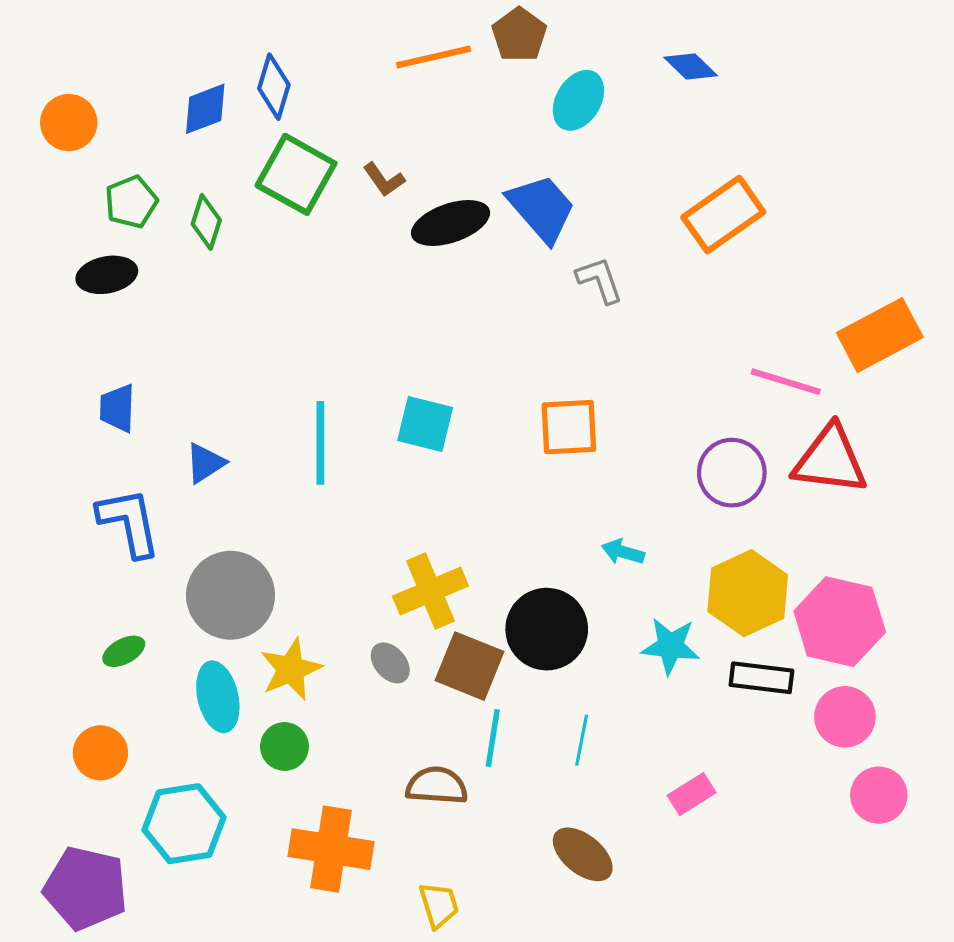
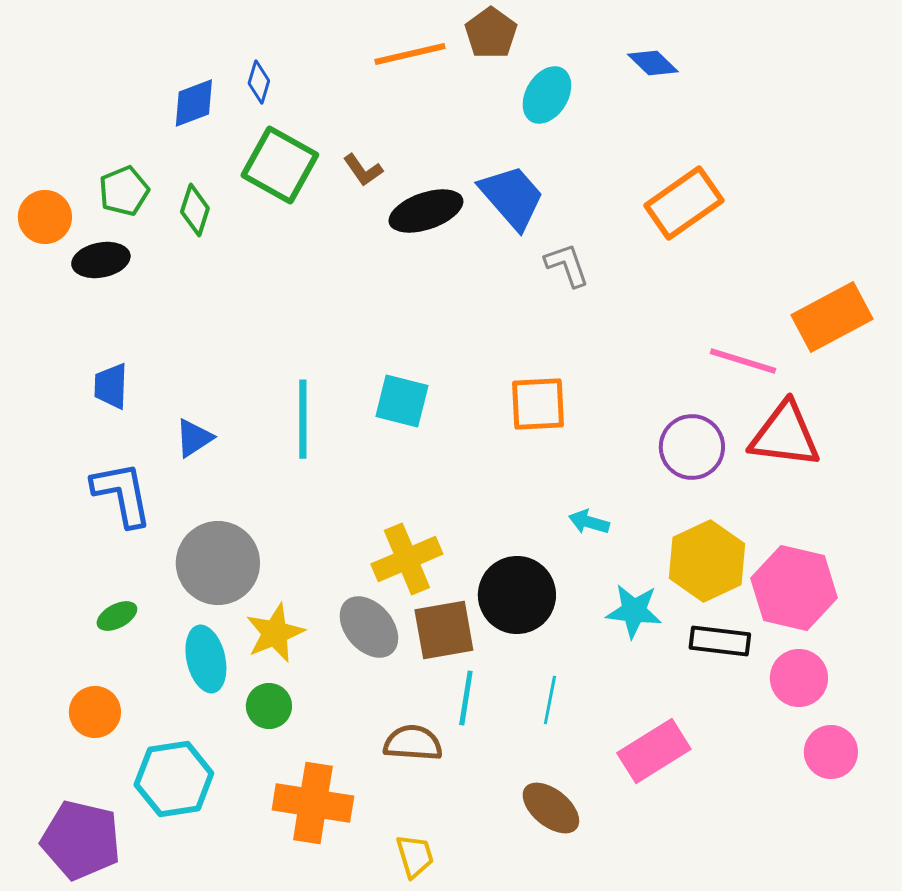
blue diamond: (274, 87) -> (259, 82), size x0.7
orange circle: (69, 123) -> (45, 217), moved
gray ellipse: (390, 663) -> (369, 627), size x1.6
brown square: (470, 666) -> (444, 630), turned -32
pink rectangle: (692, 794) -> (654, 751), size x1.6

